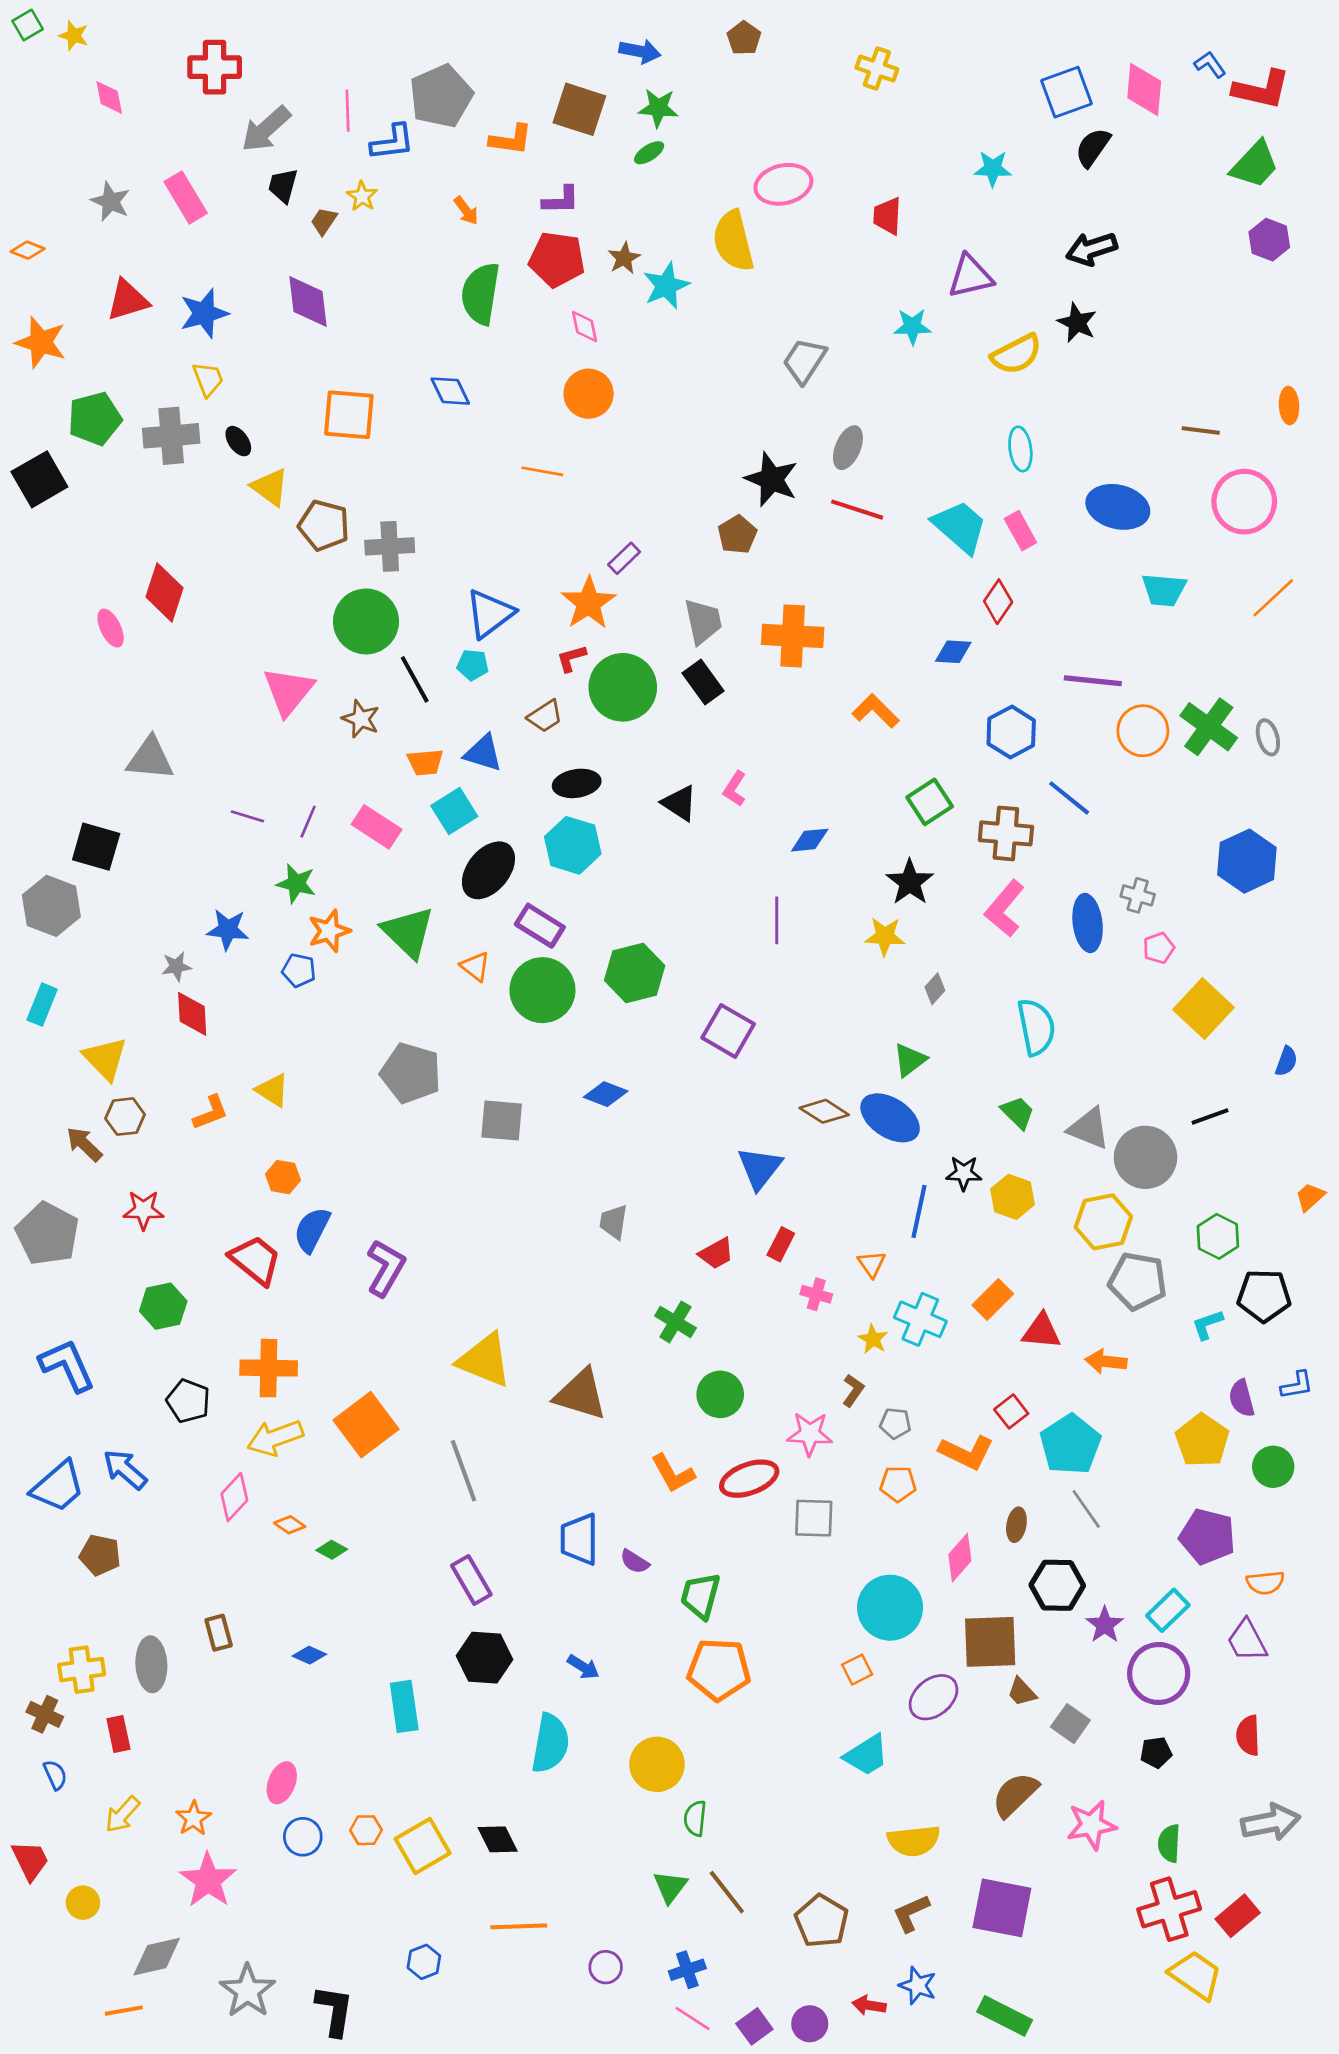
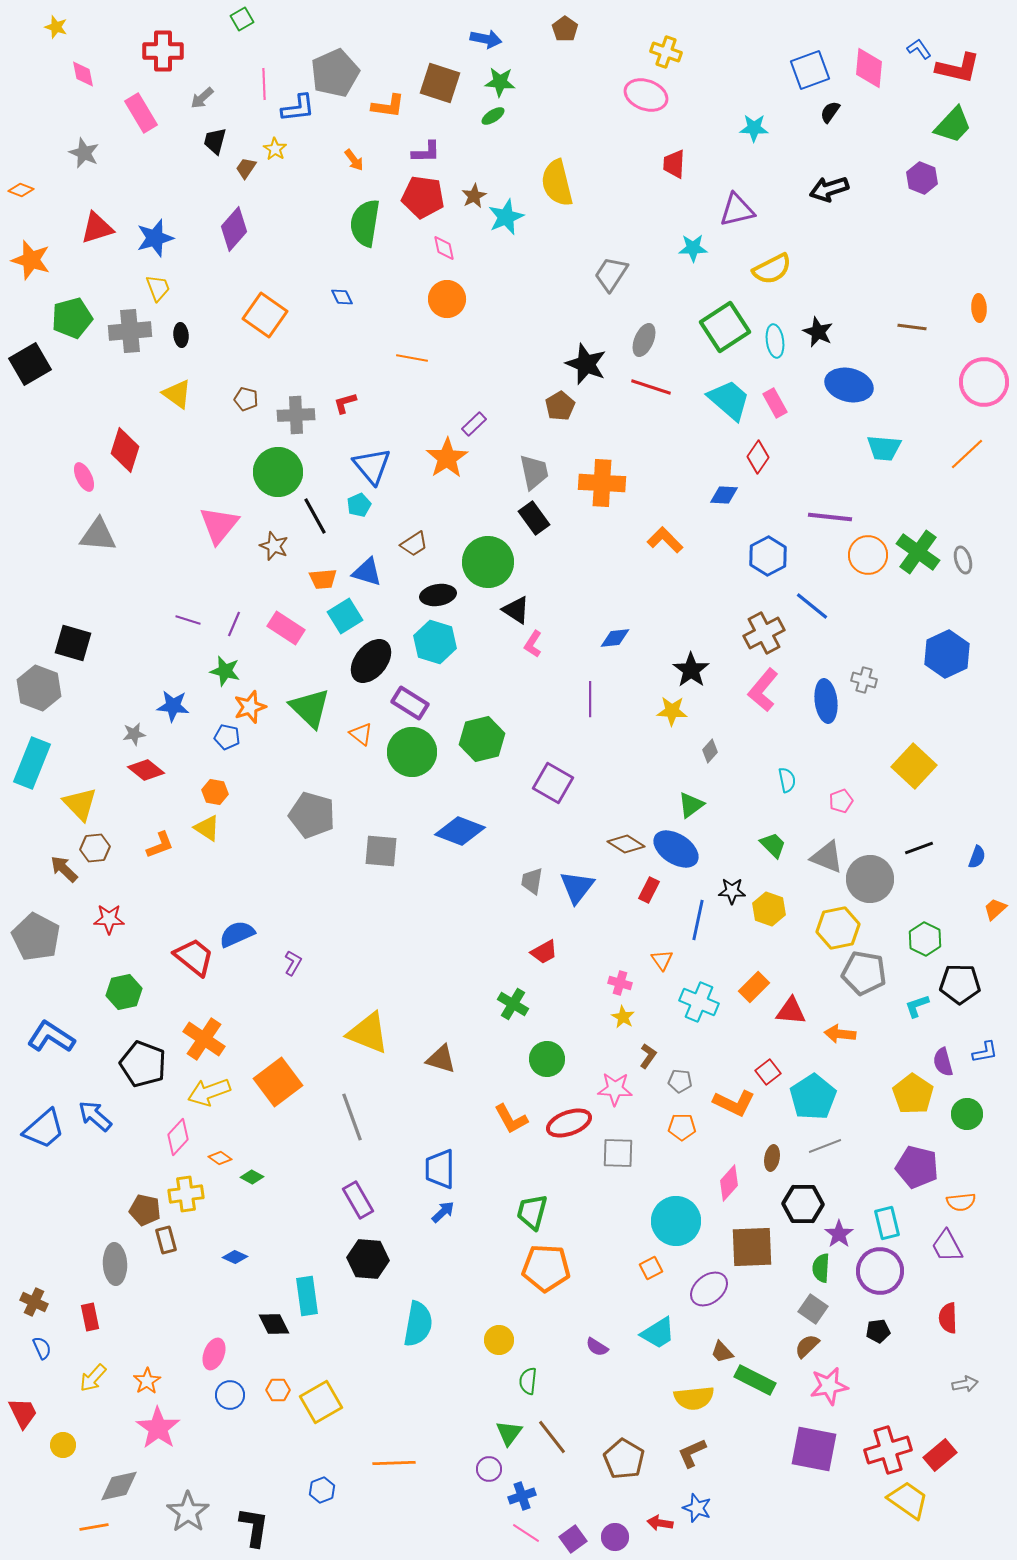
green square: (28, 25) -> (242, 19), moved
gray arrow: (266, 129) -> (202, 98), size x0.6
black semicircle: (1093, 147) -> (830, 112), size x0.7
pink ellipse: (783, 184) -> (646, 95), moved, turned 33
pink rectangle: (186, 197) -> (141, 113), moved
purple hexagon: (1269, 240) -> (922, 178), moved
purple diamond: (308, 301) -> (234, 229), turned 48
black star: (1077, 323) -> (818, 332), moved
blue diamond: (450, 391) -> (342, 297), size x0.7
orange square: (349, 415) -> (265, 315), turned 30
black ellipse: (238, 441) -> (181, 335), turned 30
yellow triangle: (270, 487) -> (177, 394), moved
pink circle: (1244, 502) -> (984, 382), moved
brown pentagon: (324, 525) -> (246, 399), size x0.6
blue triangle: (490, 614) -> (372, 466), turned -33
red L-shape: (571, 658) -> (345, 403), moved
cyan pentagon: (473, 665) -> (359, 505), turned -30
green circle: (623, 687) -> (488, 562), moved
gray triangle: (150, 758) -> (98, 535), moved
pink L-shape: (735, 789) -> (533, 644), moved
green square: (930, 802) -> (725, 327), moved, size x1.4
brown cross: (1006, 833) -> (764, 633), turned -33
pink pentagon: (1159, 948) -> (841, 801), moved
cyan rectangle: (42, 1005) -> (32, 763), size x1.6
red diamond: (192, 1014) -> (146, 770), turned -48
cyan semicircle: (1036, 1027) -> (787, 780), size x0.6
blue semicircle: (1286, 1061) -> (977, 857), moved
blue diamond: (606, 1094) -> (460, 831), size x1.5
orange hexagon: (283, 1177) -> (215, 792), moved
gray trapezoid: (614, 1222) -> (532, 881), moved
blue semicircle: (312, 1230) -> (237, 934), turned 39
red rectangle: (781, 1244) -> (649, 890), moved
purple L-shape: (386, 1268) -> (293, 963), size x0.6
yellow star: (873, 1339) -> (623, 1017), moved
blue L-shape: (67, 1365) -> (51, 1037), turned -33
orange cross: (269, 1368) -> (204, 1039), turned 33
brown triangle: (581, 1394) -> (441, 1059), size x0.7
black pentagon: (188, 1401) -> (143, 1064), size x1.4
gray line: (1086, 1509) -> (825, 1146), turned -76
brown pentagon: (100, 1555) -> (145, 1210), moved
purple semicircle: (635, 1562) -> (597, 1347), moved
cyan rectangle: (1168, 1610) -> (887, 1223), turned -60
blue arrow: (583, 1667) -> (443, 1212), moved, turned -75
yellow cross: (82, 1670) -> (186, 1194), moved
brown trapezoid: (1022, 1692) -> (722, 1352), moved
yellow circle: (657, 1764) -> (499, 1340), size x0.7
brown semicircle: (1015, 1795) -> (807, 1346), moved, size x0.7
gray arrow: (1271, 1822) -> (965, 1384), size x0.6
black diamond: (498, 1839) -> (274, 1324), moved
green semicircle: (1169, 1843) -> (821, 1268), moved
purple square: (1002, 1908) -> (814, 1449), moved
purple circle: (606, 1967) -> (489, 1469), moved
green rectangle: (1005, 2016) -> (755, 1380), moved

